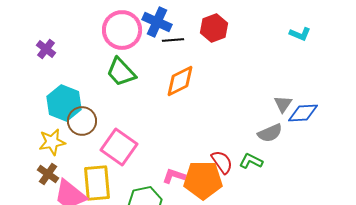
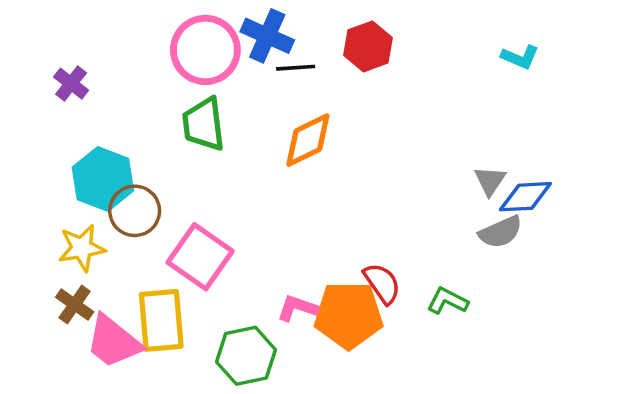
green trapezoid: (121, 72) -> (204, 124), turned 36
gray semicircle: (270, 133) -> (501, 232), moved
green L-shape: (251, 161) -> (448, 301), moved

